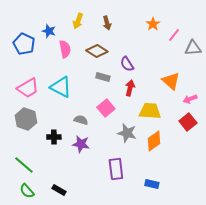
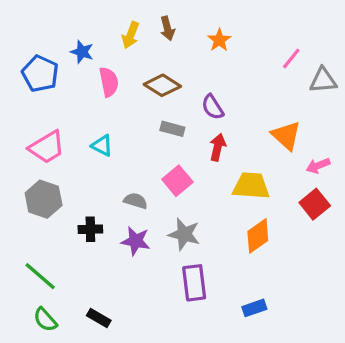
brown arrow: (107, 23) -> (167, 28), moved
orange star: (153, 24) -> (219, 40), moved
cyan triangle: (61, 87) -> (102, 146), size x0.6
gray star: (127, 133) -> (184, 234), moved
blue rectangle: (152, 184) -> (254, 308), turned -32

